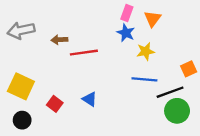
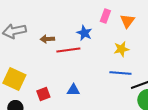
blue star: (126, 33) -> (84, 33), moved
blue triangle: (90, 99) -> (73, 90), turned -32
red square: (55, 104) -> (43, 94), turned 32

